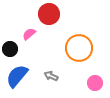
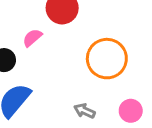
gray arrow: (51, 76) -> (84, 111), moved

